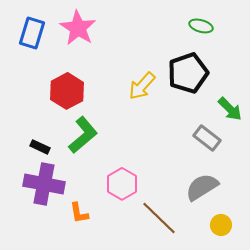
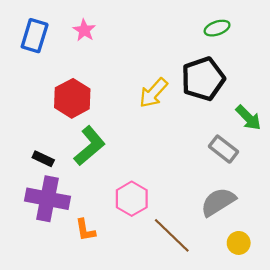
green ellipse: (201, 26) -> (217, 28), turned -35
pink star: (78, 28) -> (84, 30), size x0.6

